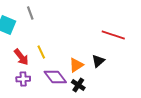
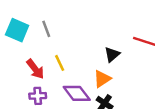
gray line: (30, 13) -> (46, 29), moved
black triangle: (98, 61) -> (112, 54), moved

